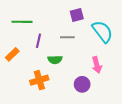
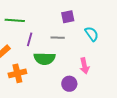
cyan semicircle: (102, 31) -> (92, 34), size x0.7
green semicircle: (55, 60) -> (44, 59), size x1.5
orange cross: (39, 80) -> (17, 73), moved

